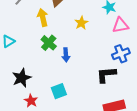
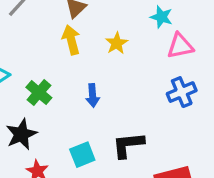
yellow arrow: (43, 18) -> (71, 40), moved
green cross: (49, 43) -> (39, 93), moved
black L-shape: (106, 75) -> (128, 145), moved

